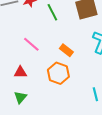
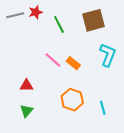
pink line: (31, 44) -> (53, 60), moved
orange hexagon: (58, 73) -> (72, 100), moved

